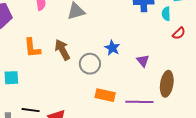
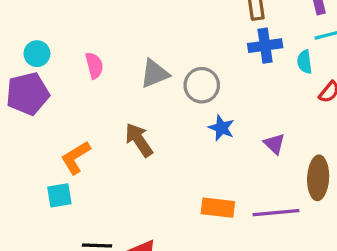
orange L-shape: (32, 48) -> (76, 158), moved, turned 70
gray circle: (90, 64) -> (202, 85), moved

